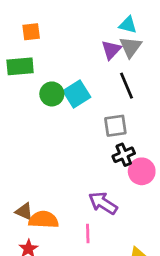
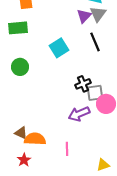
green circle: (52, 94) -> (20, 67), moved
gray square: (115, 126) -> (95, 93), moved
black cross: (124, 155) -> (83, 84), moved
purple arrow: (103, 203) -> (79, 114), moved, turned -55

